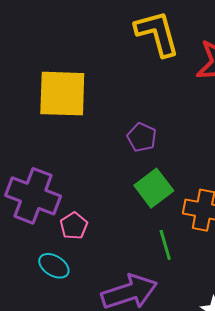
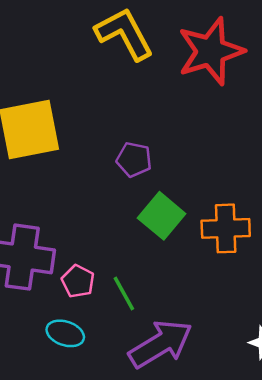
green line: (165, 245) -> (124, 293), moved

